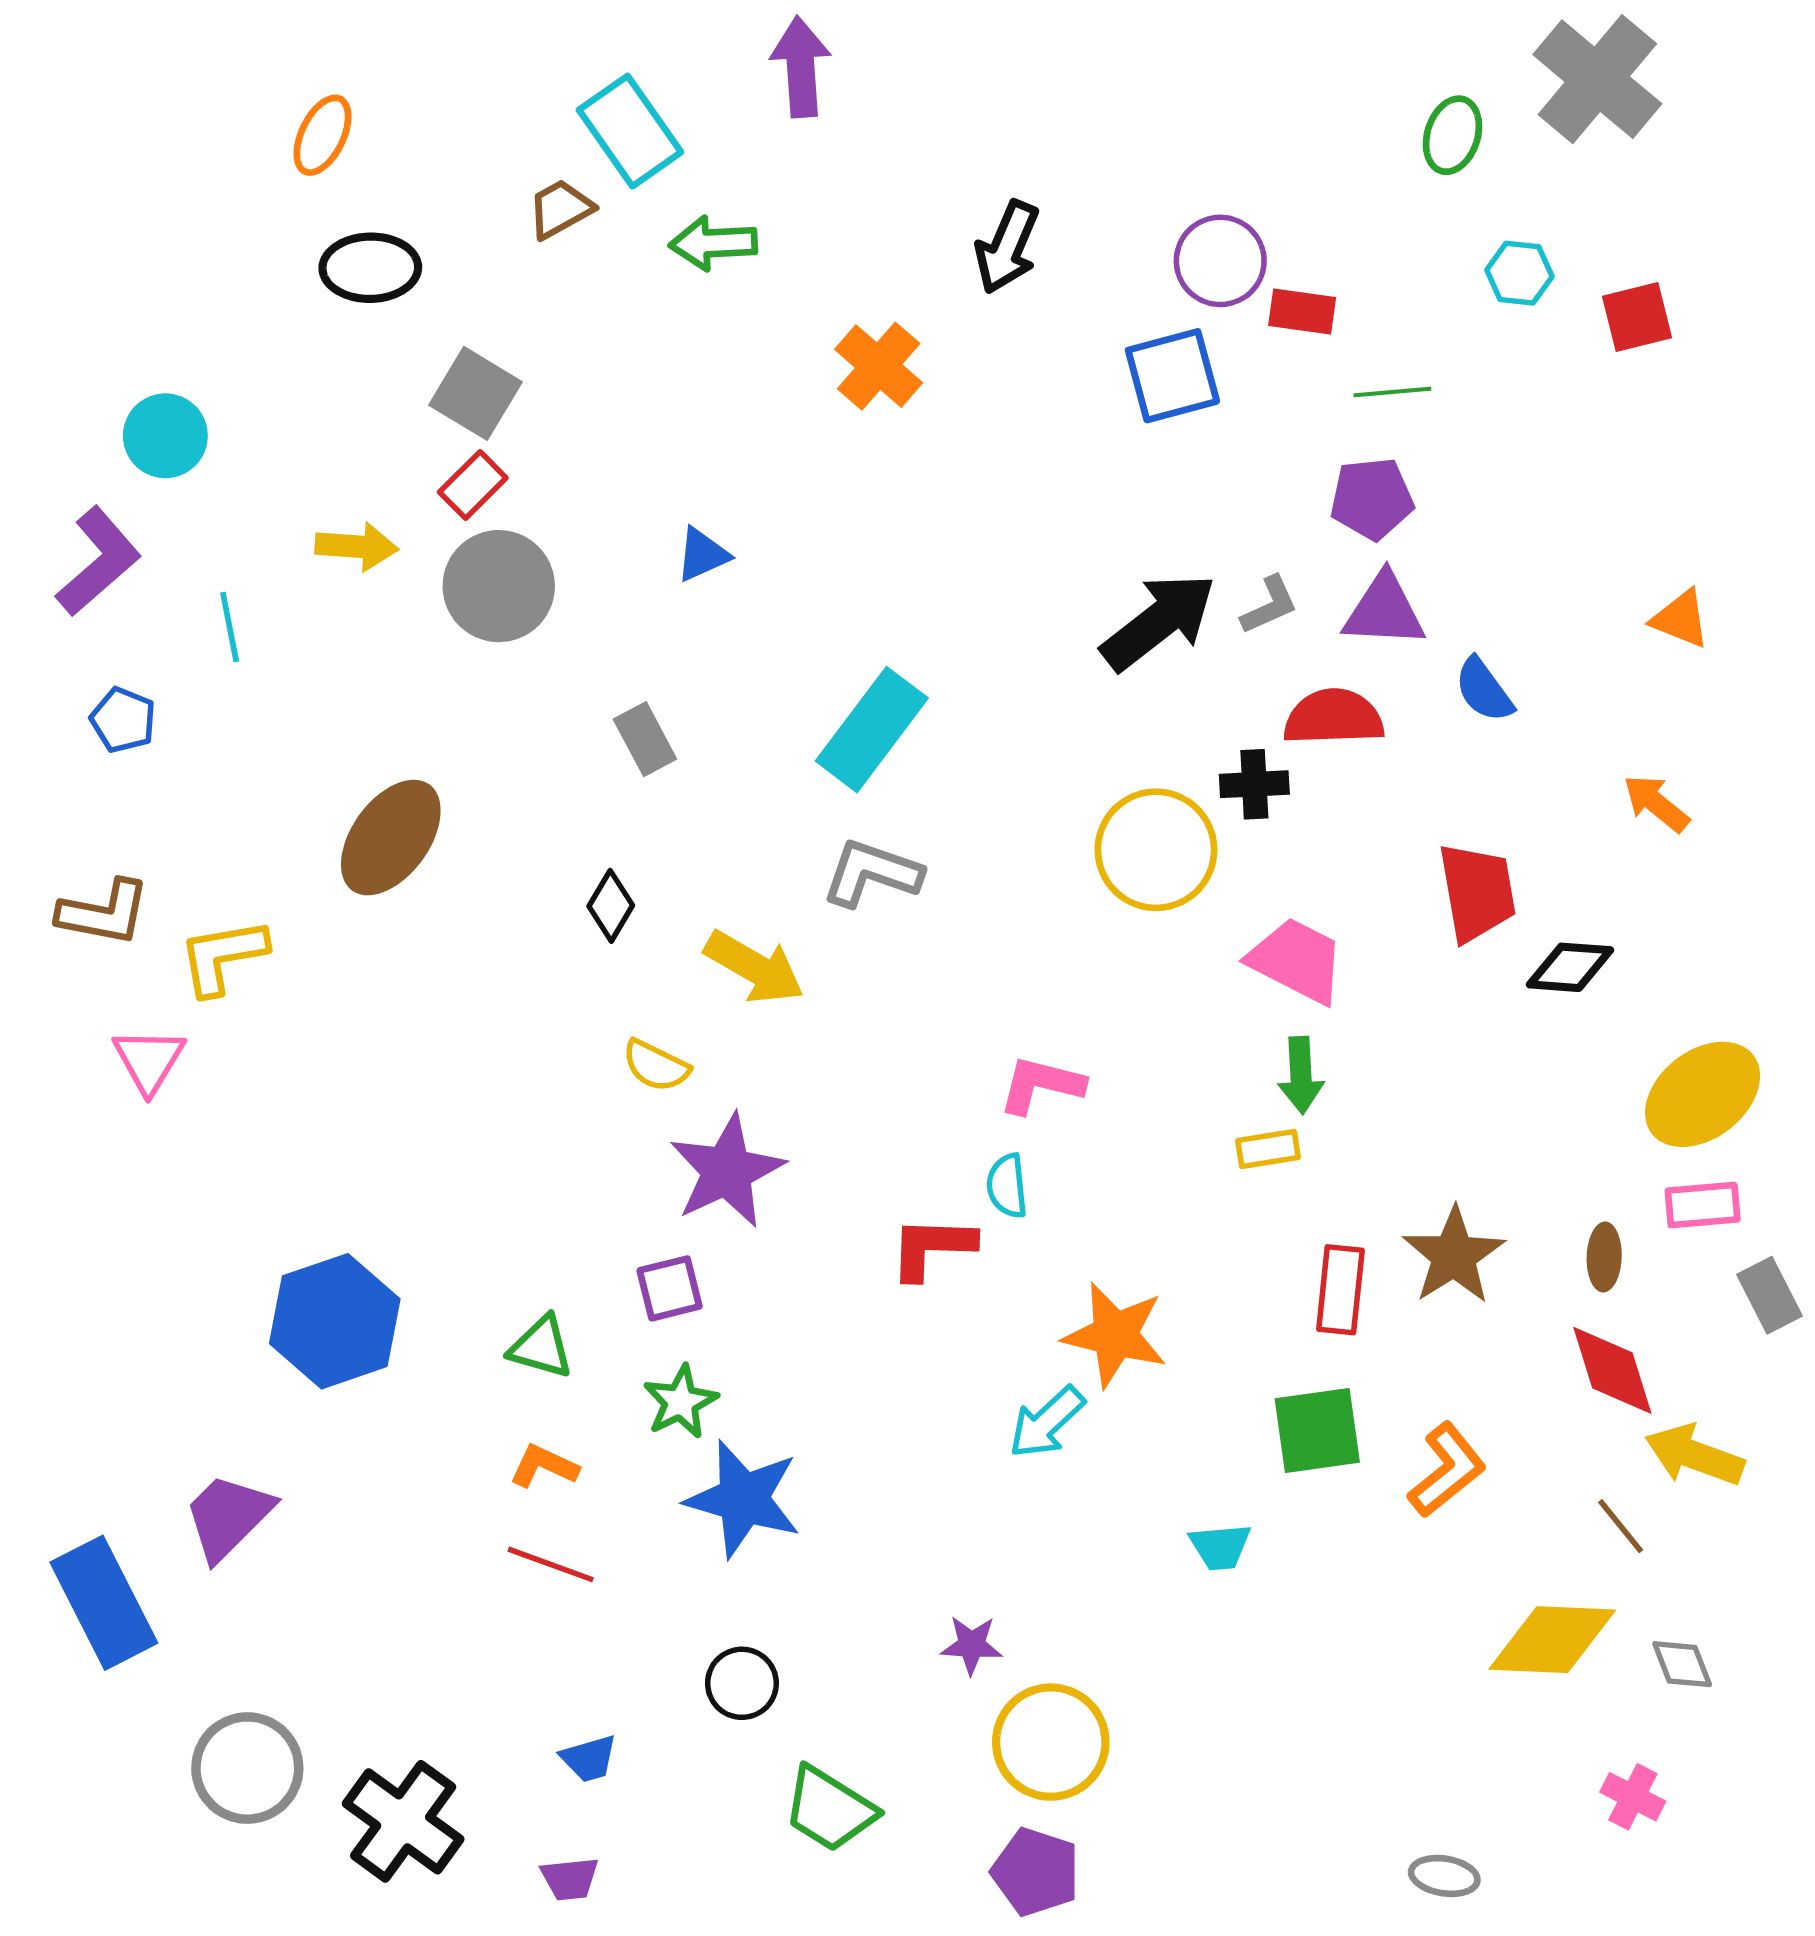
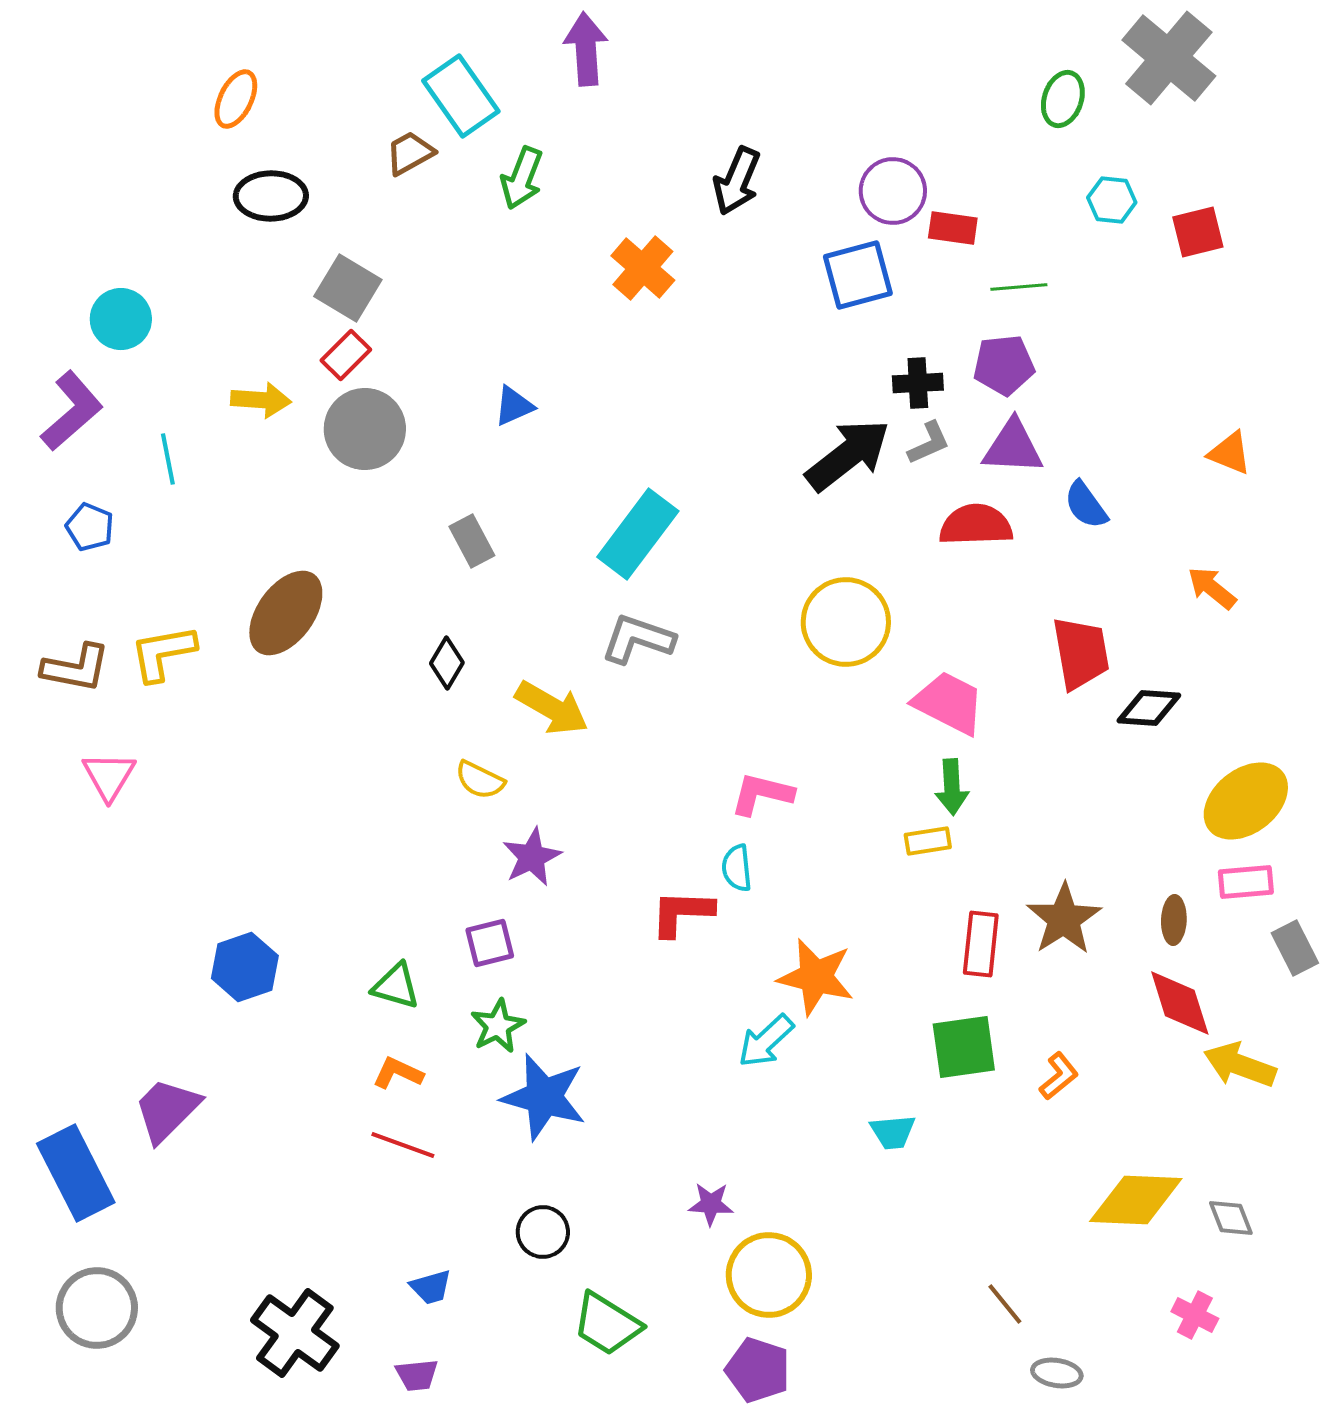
green arrow: (713, 243) -> (522, 178), turned -66
black cross: (1254, 784) -> (918, 383), moved
yellow L-shape: (223, 956) -> (163, 653), moved
purple star: (727, 1171) -> (532, 857), size x0.7
blue hexagon: (335, 1321) -> (245, 967), size x0.7
orange L-shape: (1447, 1470) -> (1059, 1076), size x0.7
brown line: (1621, 1526) -> (1005, 1304), moved
gray circle: (247, 1768) -> (97, 1308), moved

